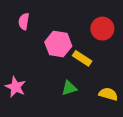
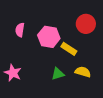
pink semicircle: (24, 21) -> (20, 30), moved
yellow semicircle: (108, 94) -> (83, 72), moved

